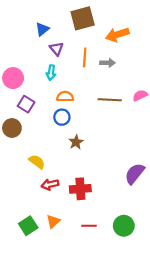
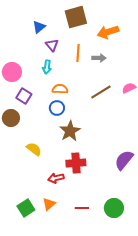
brown line: (110, 100) -> (101, 92), turned -35
brown star: (76, 142) -> (70, 131), size x1.5
red arrow: (50, 184) -> (56, 178), moved
red cross: (80, 189) -> (76, 163), moved

